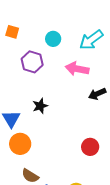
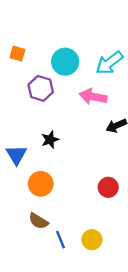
cyan circle: (53, 39) -> (65, 62), size x1.5
orange circle: (20, 144) -> (41, 184), moved

